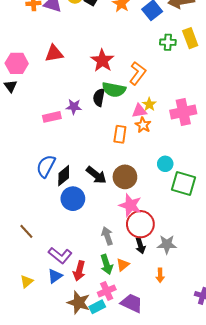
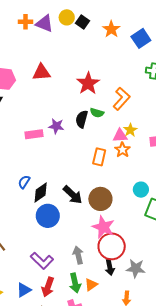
green semicircle: (114, 90) -> (97, 113), size x0.6
blue semicircle: (46, 166) -> (24, 182), size x0.6
purple L-shape: (60, 255) -> (42, 261), moved

